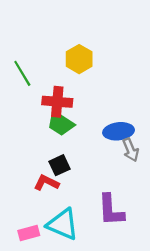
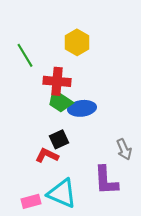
blue ellipse: (119, 131) -> (82, 108), moved
gray arrow: (131, 150) -> (124, 149), moved

